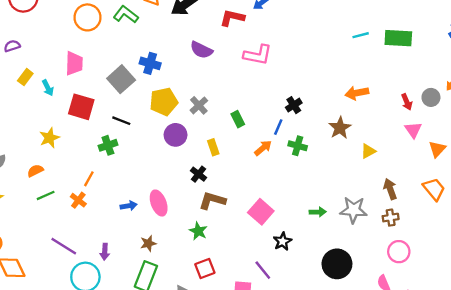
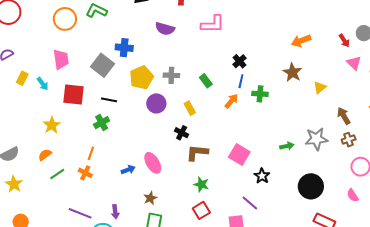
gray cross: (199, 105) -> (171, 75), turned -35
black cross: (294, 105) -> (240, 61), moved
green star: (198, 231) -> (201, 184), moved

